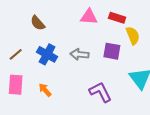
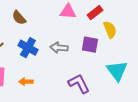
red rectangle: (117, 18) -> (95, 13), turned -56
orange arrow: (45, 90) -> (26, 82), turned -48

